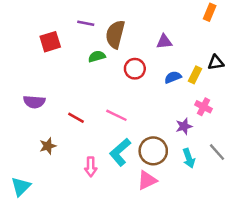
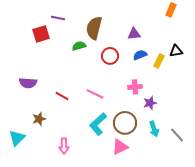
purple line: (86, 23) -> (58, 18), moved
blue semicircle: (173, 77) -> (140, 55), moved
pink cross: (204, 107) -> (135, 87), moved, turned -32
gray line: (217, 152) -> (177, 135), moved
pink arrow: (91, 167) -> (64, 146), moved
cyan triangle: (21, 186) -> (17, 138), moved

